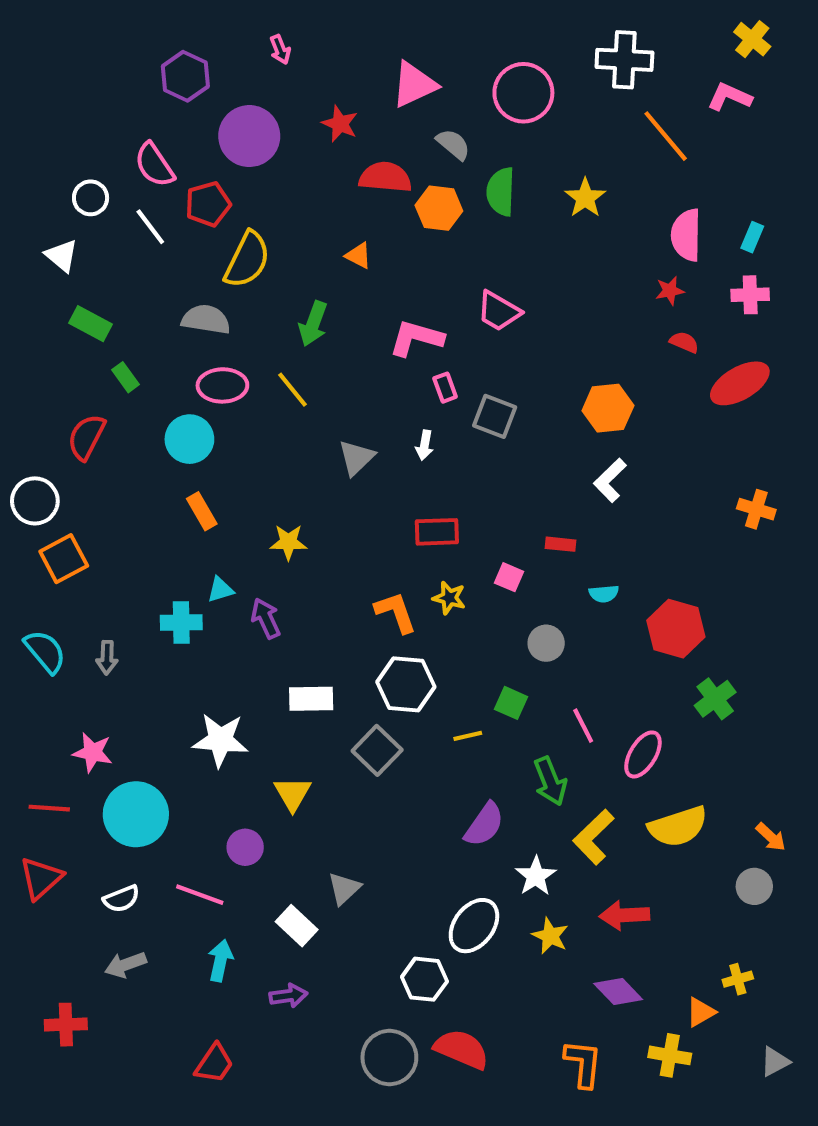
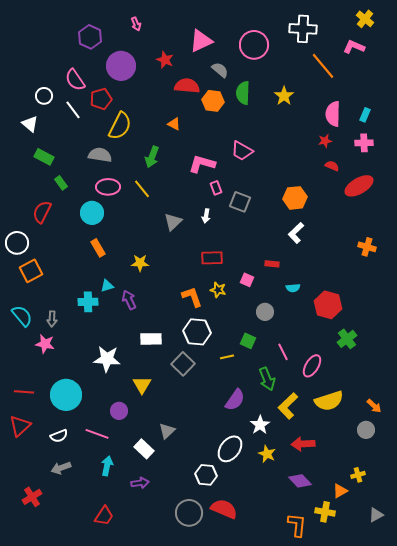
pink star: (93, 752) -> (45, 344), moved
red cross: (66, 1025) -> (32, 497), turned -30
orange L-shape: (583, 1064) -> (297, 525), moved

